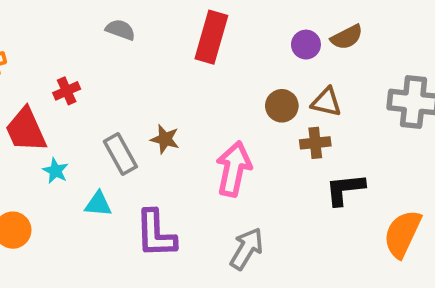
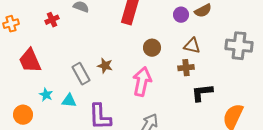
red cross: (67, 91) -> (52, 20), moved
brown circle: (282, 106) -> (152, 48), moved
cyan star: (55, 171) -> (46, 95), moved

